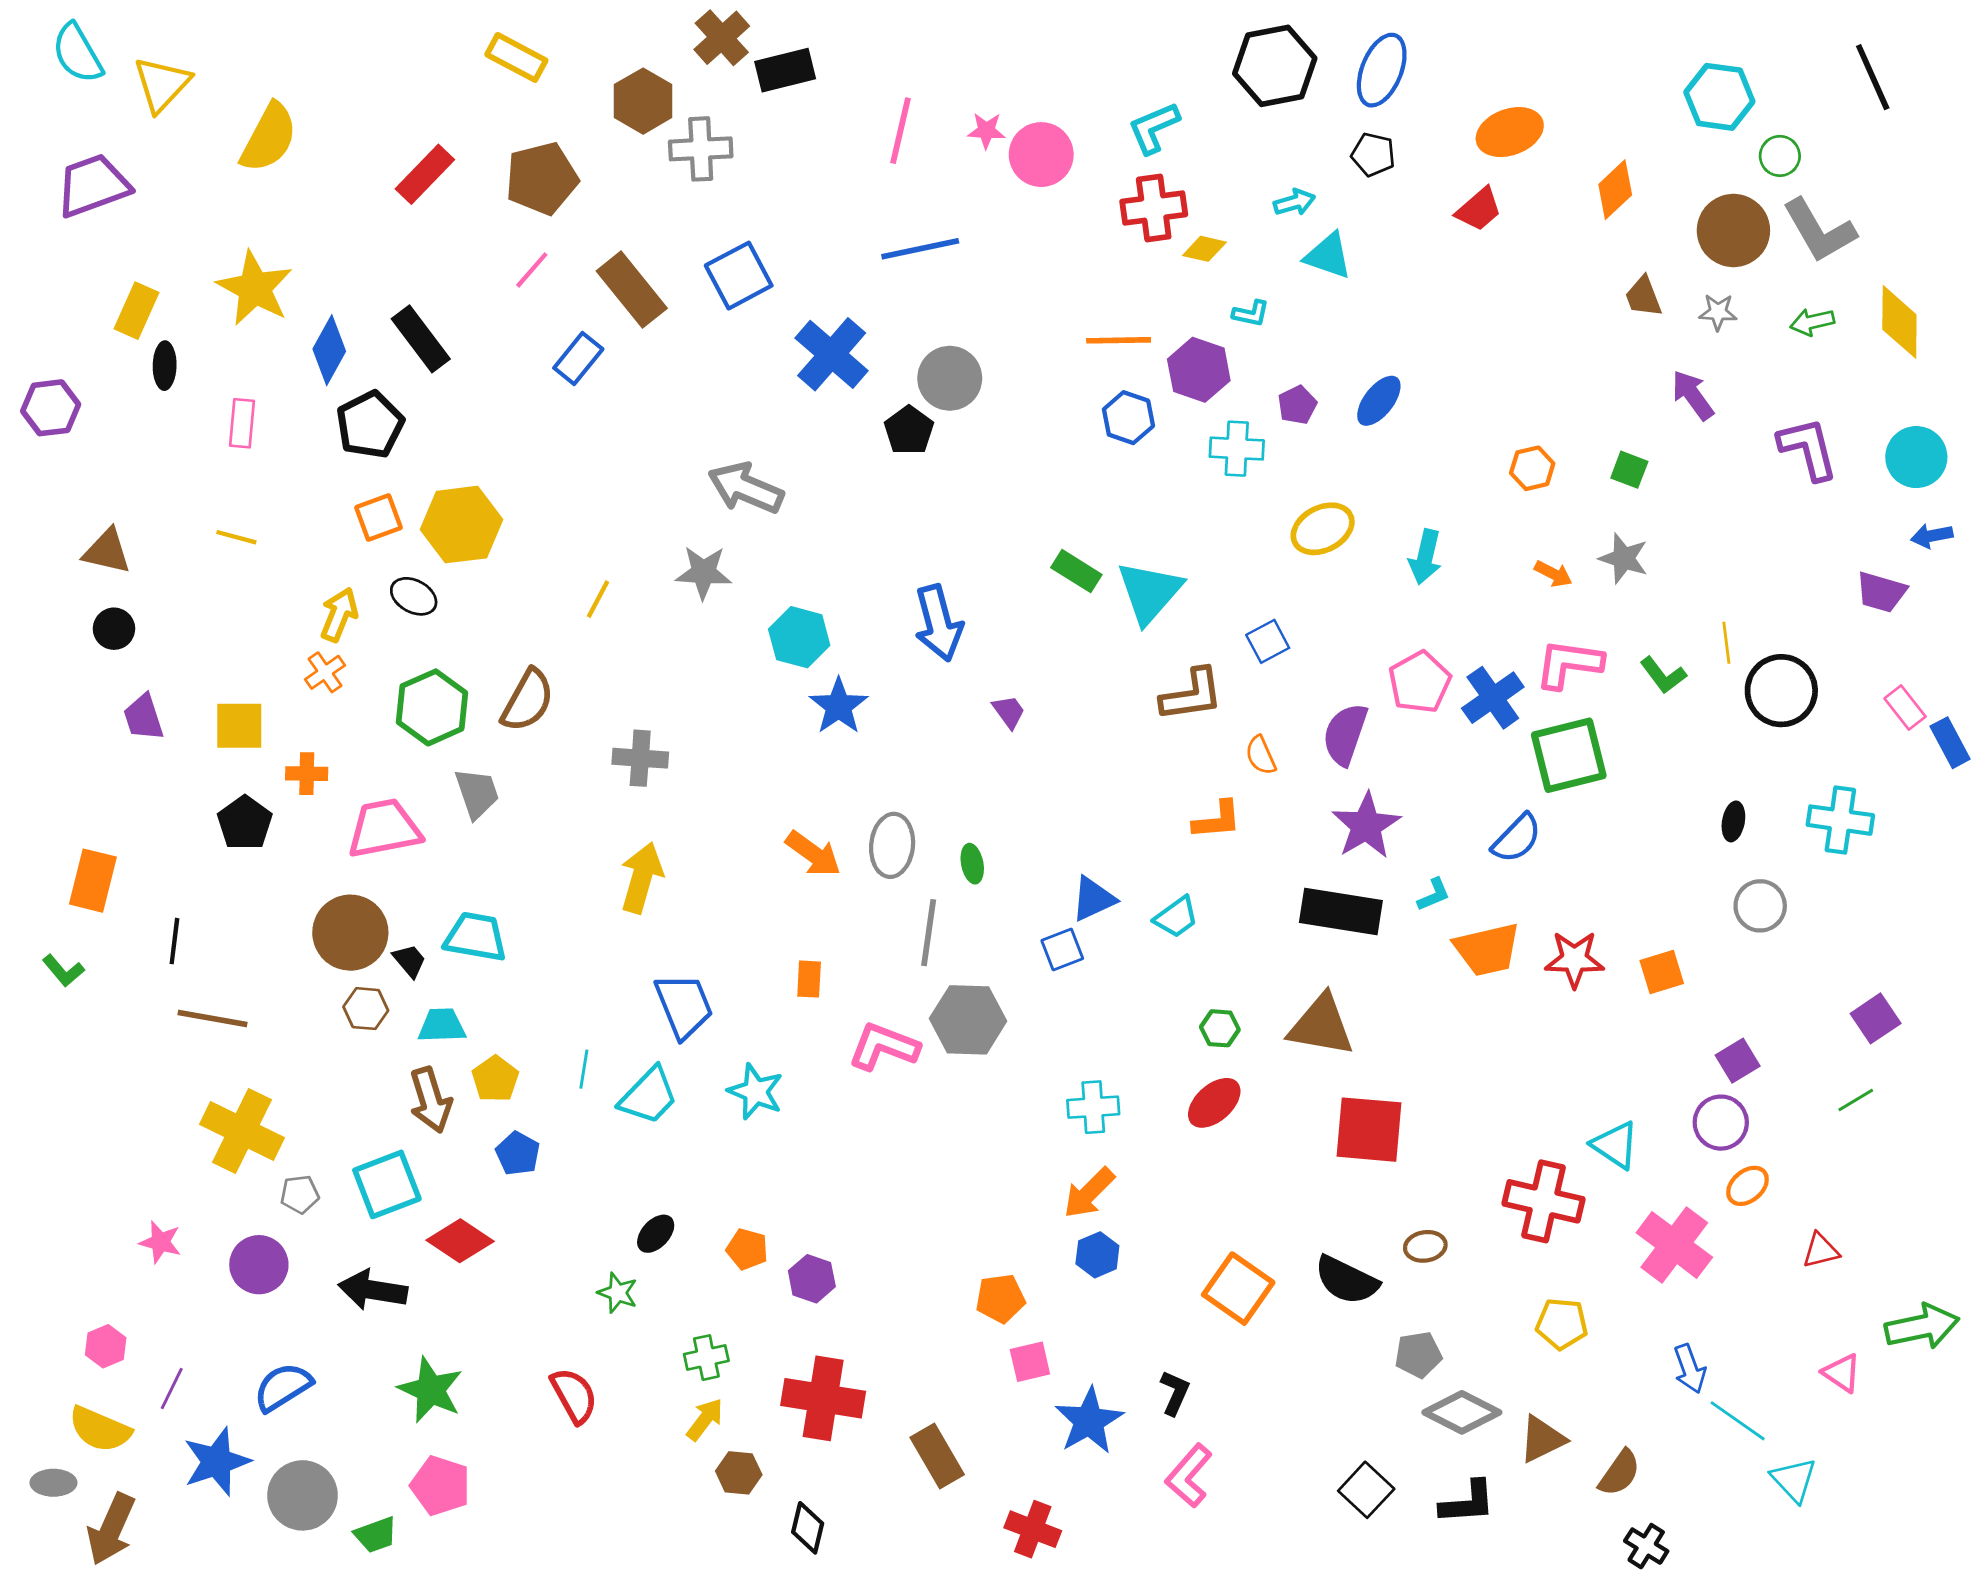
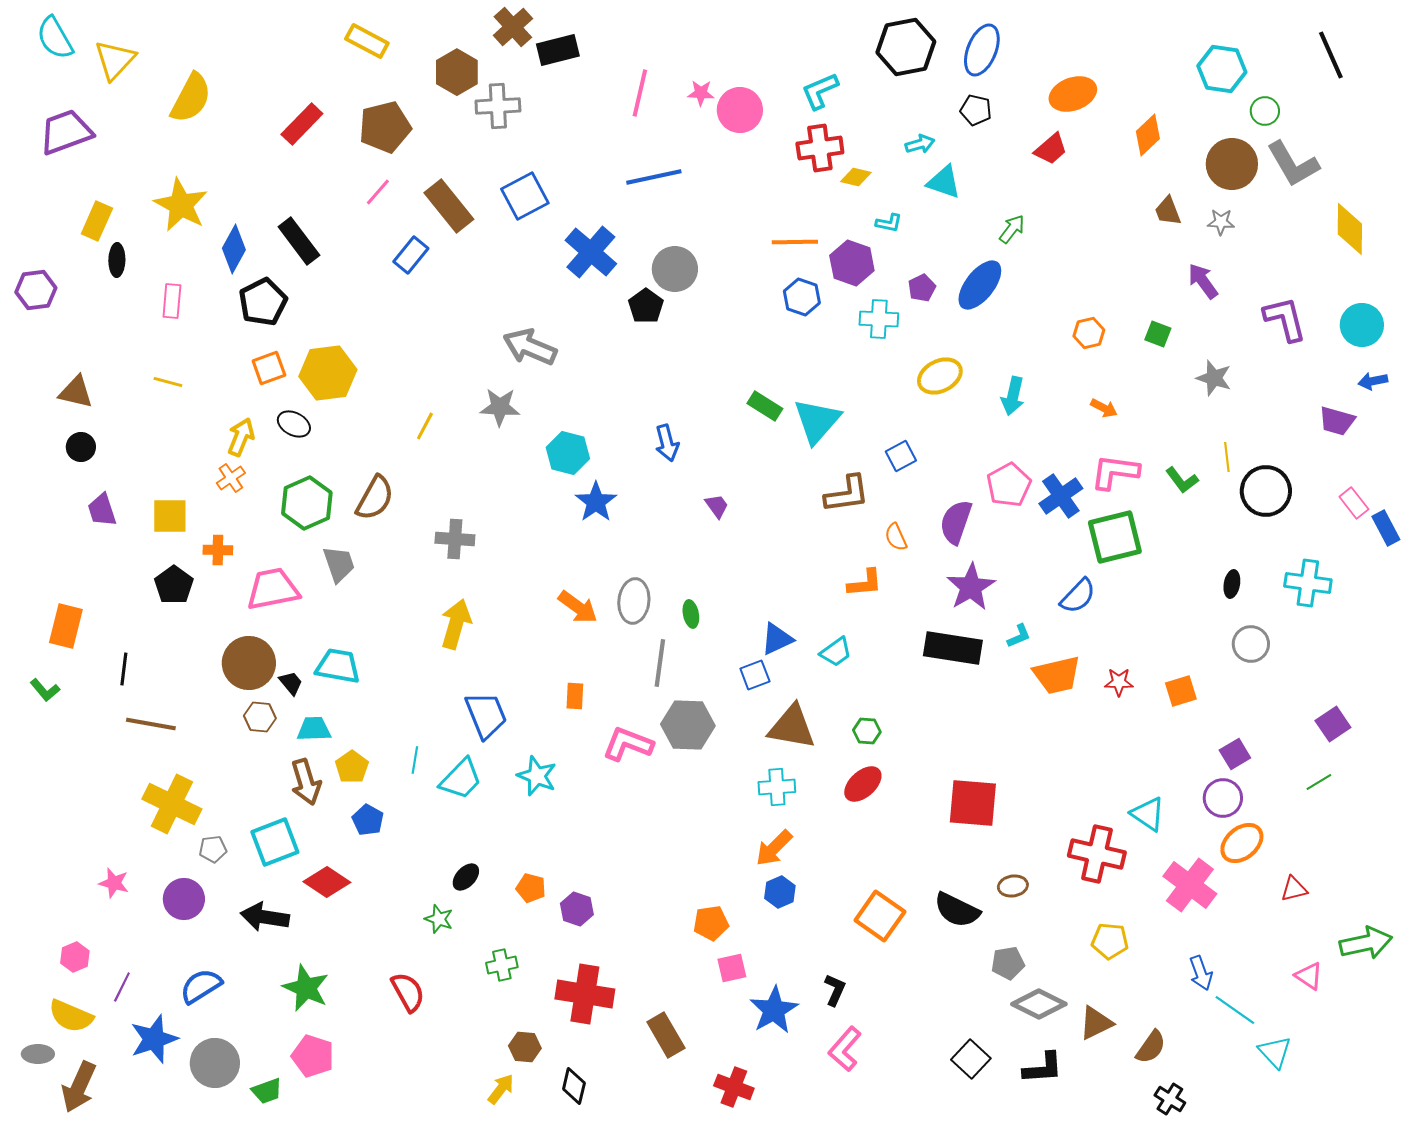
green arrow: (1812, 322) -> (1012, 229), moved, turned 140
blue ellipse: (1379, 401) -> (980, 285), size x1.4
gray star: (1624, 558) -> (1214, 378), moved
blue arrow: (938, 623) -> (667, 443), size x0.7
red star: (1574, 959) -> (1119, 682), size x0.7
brown triangle: (1321, 1025) -> (792, 727), moved
orange ellipse: (1747, 1186) -> (1242, 843), size x1.4
yellow arrow: (705, 1419) -> (501, 1089), moved

